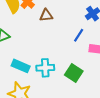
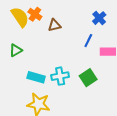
green square: (74, 73) -> (88, 78), turned 30

